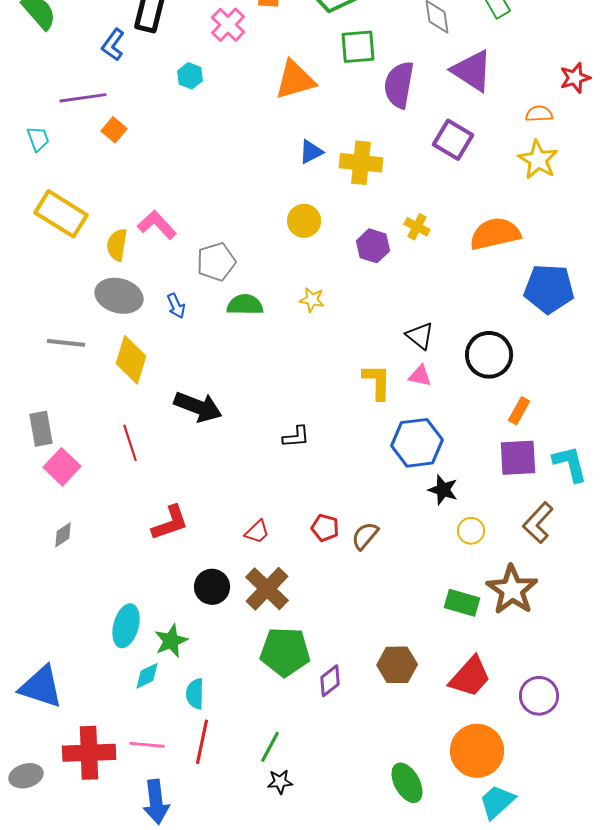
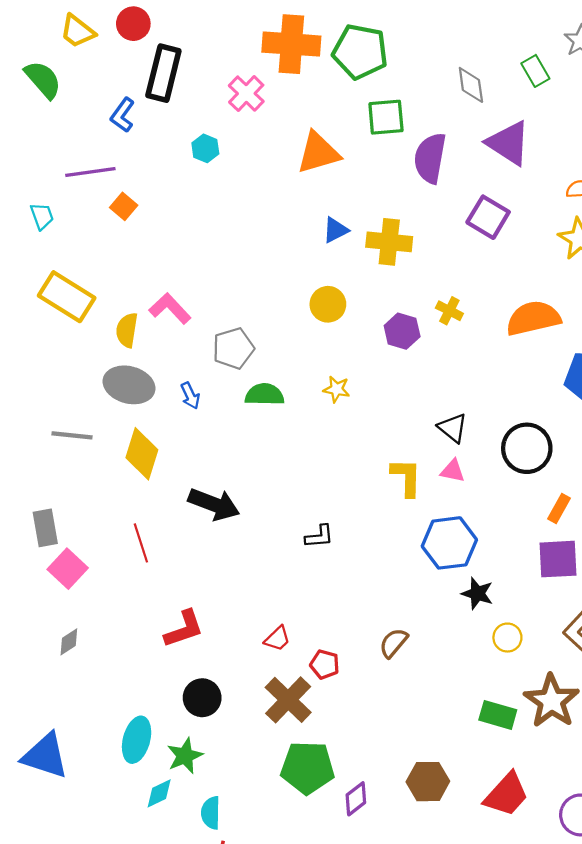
red pentagon: (325, 528) -> (325, 664), moved
black circle: (212, 587) -> (202, 698), moved
blue triangle: (41, 687) -> (45, 756), moved

